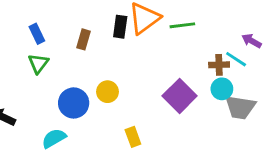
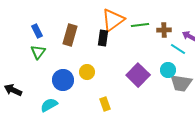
black rectangle: (120, 27) -> (103, 38), moved
brown rectangle: (83, 39) -> (70, 35), size x1.5
brown cross: (219, 65) -> (164, 30), moved

